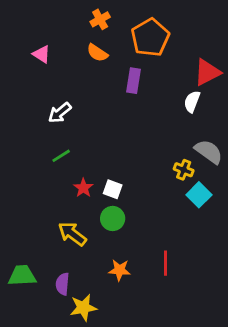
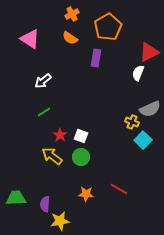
pink triangle: (42, 54) -> (30, 39), size x1.5
gray semicircle: (209, 152) -> (150, 109), turned 120
yellow arrow: (72, 234) -> (52, 156), moved
red line: (166, 263) -> (119, 189), turned -60

